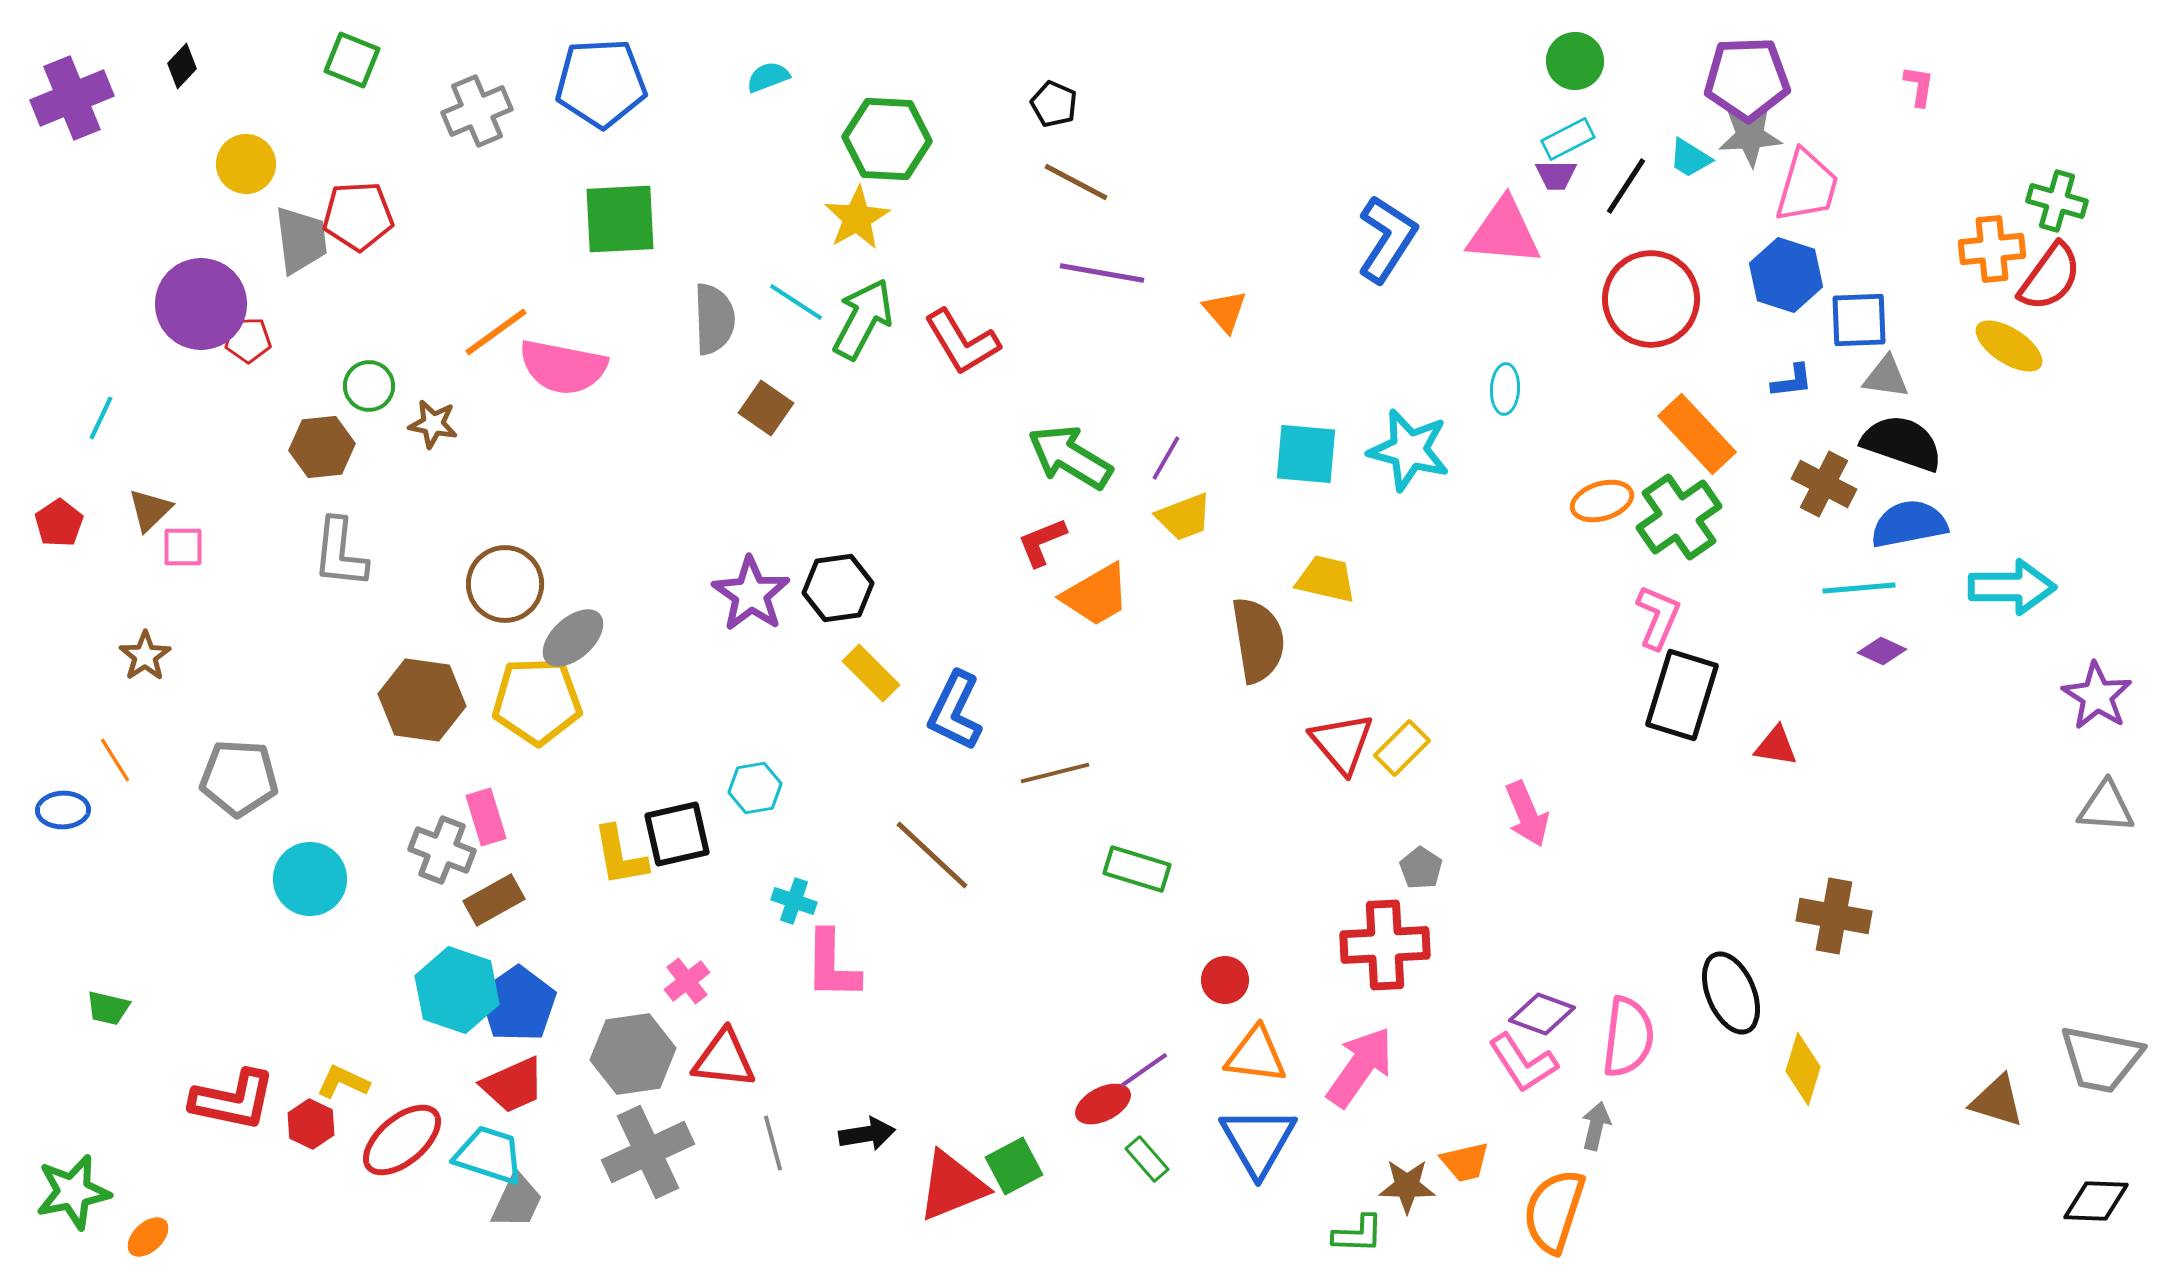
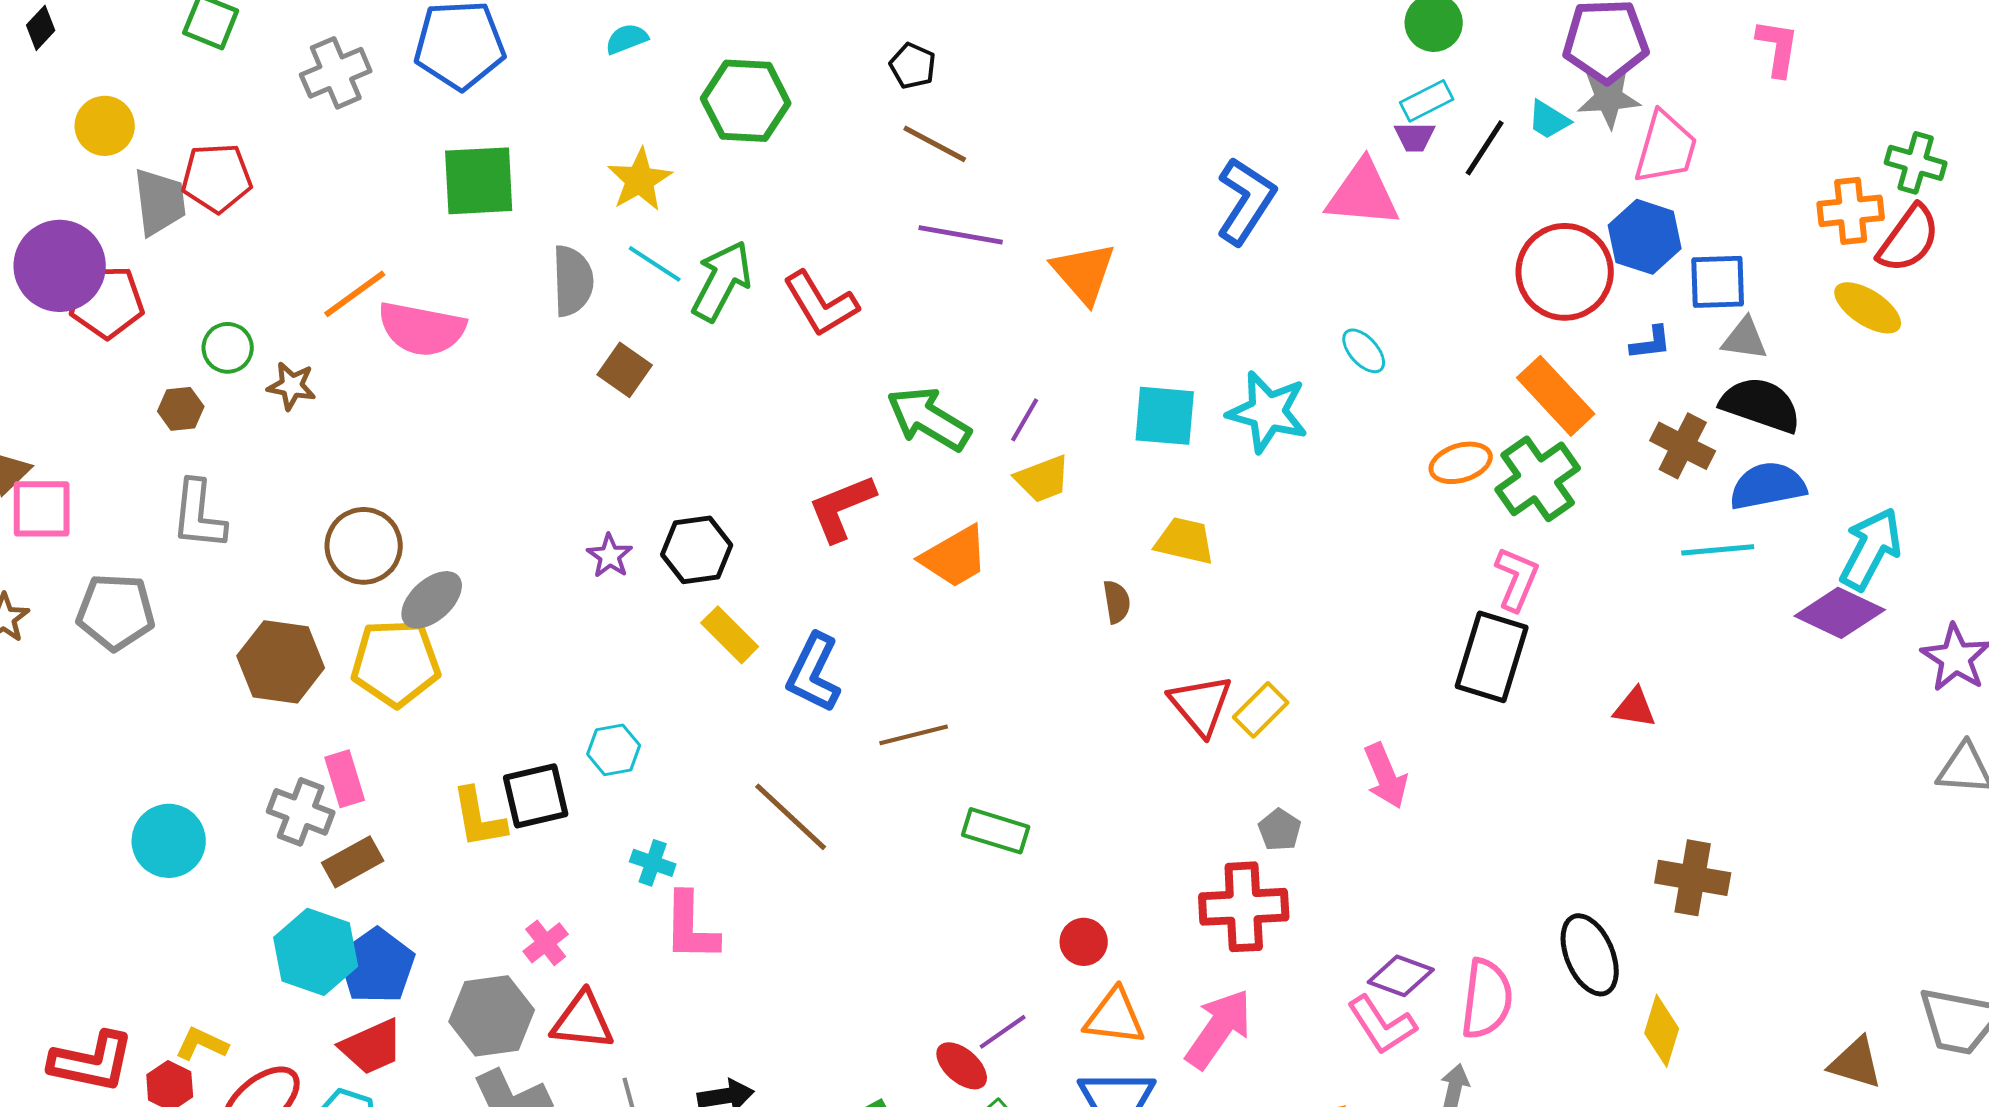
pink L-shape: (1919, 86) -> (1778, 48), size x1.4
yellow star: (857, 218) -> (640, 180), moved
red circle: (1651, 299) -> (1565, 272), moved
orange triangle: (1225, 311) -> (1084, 273), size x1.5
red pentagon: (248, 340) -> (107, 302), size x1.6
cyan ellipse: (1505, 389) -> (1364, 351), turned -45
brown hexagon: (322, 447) -> (181, 409), size x0.7
red L-shape: (1042, 542) -> (842, 508), moved, size x1.4
pink square: (183, 547) -> (42, 509), size x1.5
cyan arrow: (2012, 587) -> (1871, 549), turned -62
purple star: (751, 594) -> (610, 556), size x0.6
brown semicircle: (1258, 640) -> (1117, 602), size x0.5
purple diamond: (1882, 651) -> (1840, 613), moved, size x1.8
black rectangle: (1682, 695) -> (1492, 657), moved
gray pentagon: (239, 778) -> (116, 612), moved
red ellipse: (1103, 1104) -> (962, 1066), turned 68

